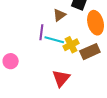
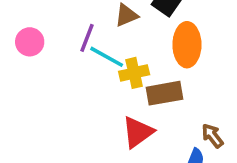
pink circle: (11, 61) -> (30, 42), moved
red triangle: (61, 78) -> (138, 132), moved

